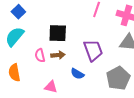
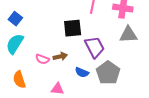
black square: (58, 33) -> (73, 28), moved
pink semicircle: (40, 55) -> (42, 59), turned -48
gray pentagon: (118, 78) -> (108, 73), moved

